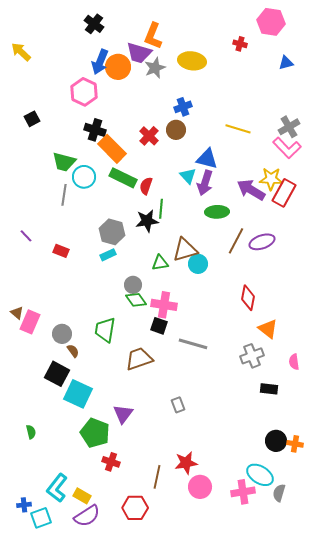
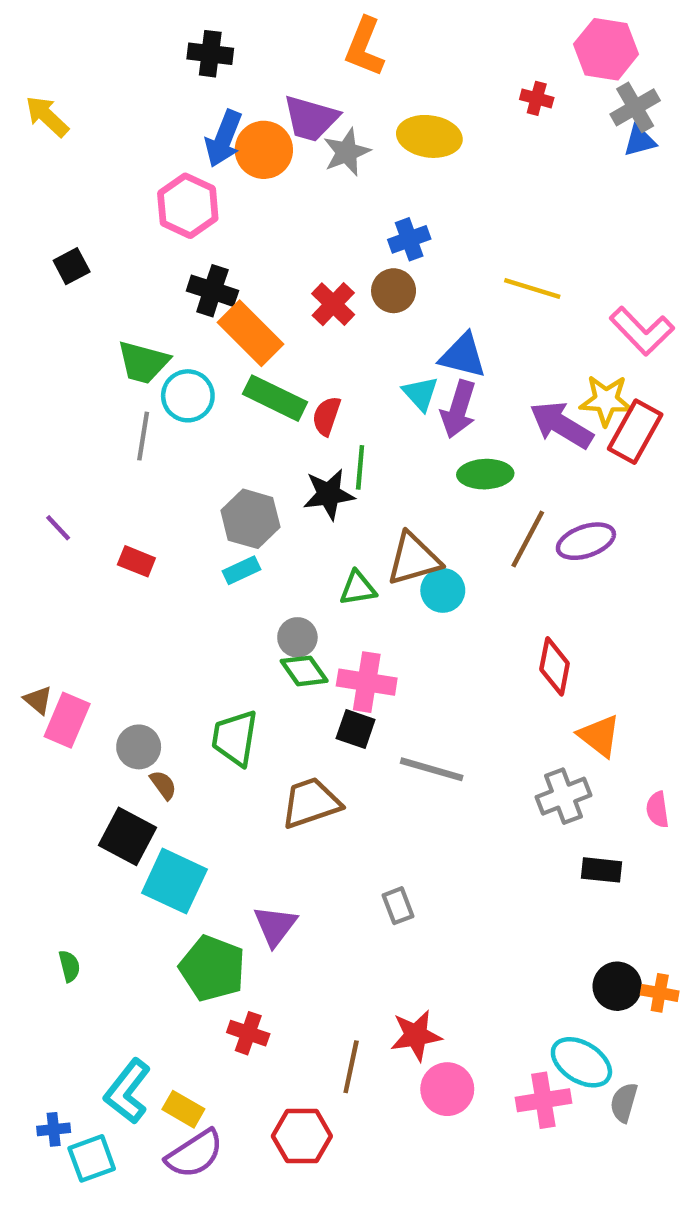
black cross: (94, 24) -> (210, 54), turned -30
orange L-shape: (153, 36) -> (365, 47), moved
gray cross: (289, 127) -> (635, 107), moved

